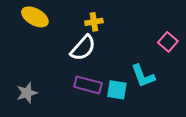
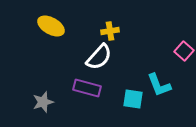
purple rectangle: (88, 85) -> (87, 88), moved

